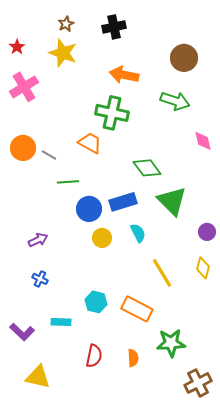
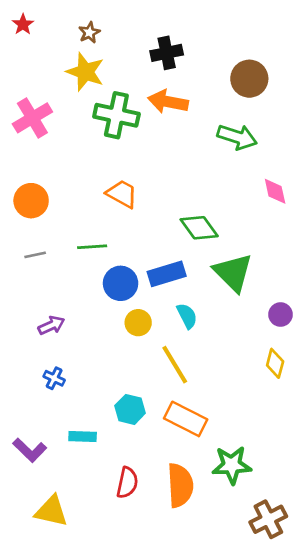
black cross: (114, 27) -> (167, 53), moved
red star: (17, 47) -> (23, 24), moved
green cross: (112, 113) -> (116, 115), moved
gray line: (49, 155) -> (35, 255), moved, turned -42
yellow line: (162, 273) -> (175, 365), moved
orange semicircle: (133, 358) -> (180, 485), size x1.8

